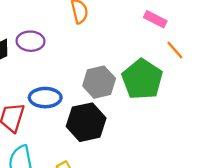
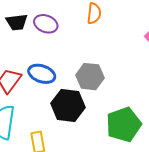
green pentagon: (142, 79) -> (124, 125), moved

